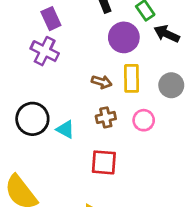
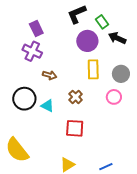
brown arrow: (102, 82) -> (50, 75), moved
brown cross: (106, 117) -> (76, 97), turned -32
pink circle: (144, 120) -> (114, 97), moved

